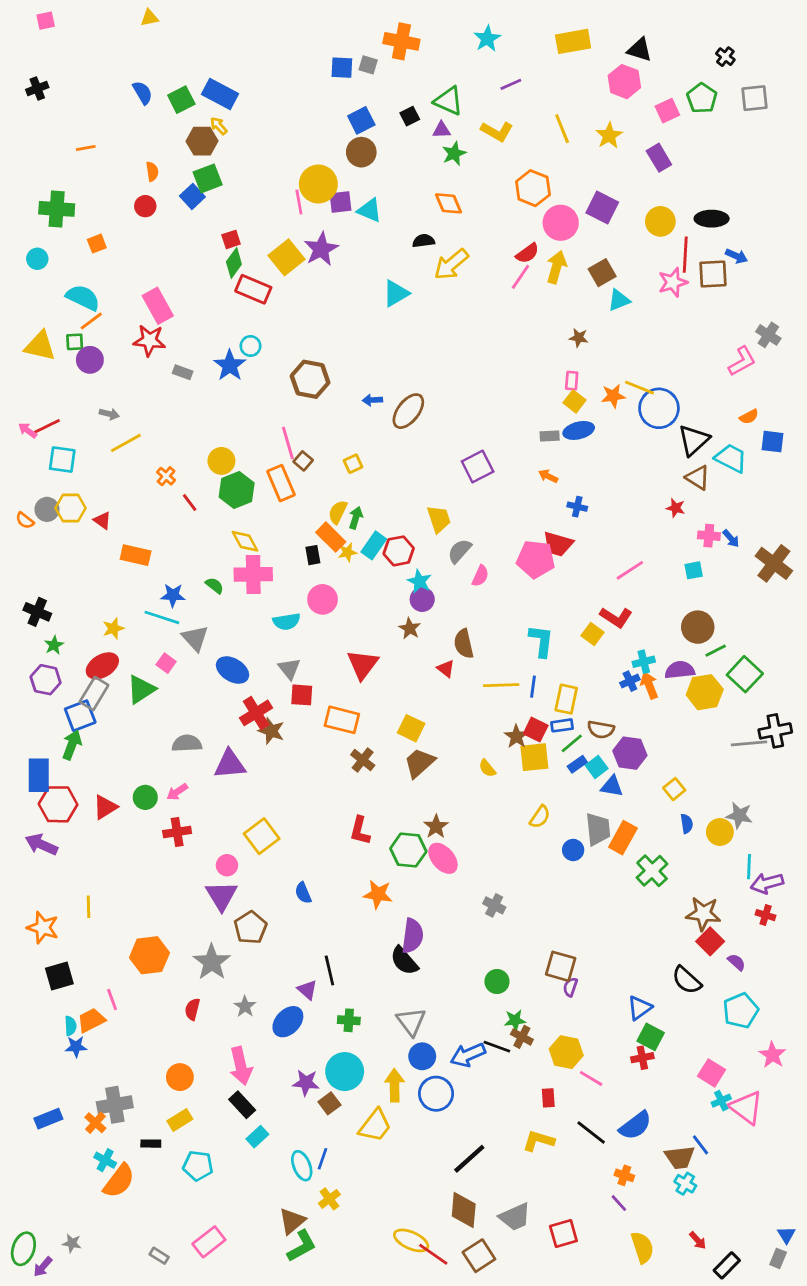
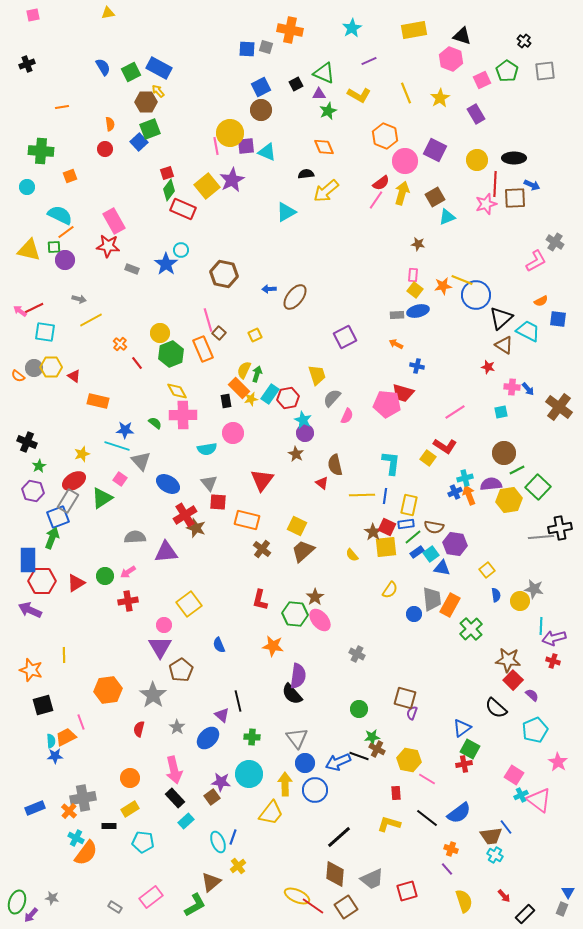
brown square: (329, 1103) -> (212, 797), moved
green L-shape: (302, 1246) -> (195, 905), moved

